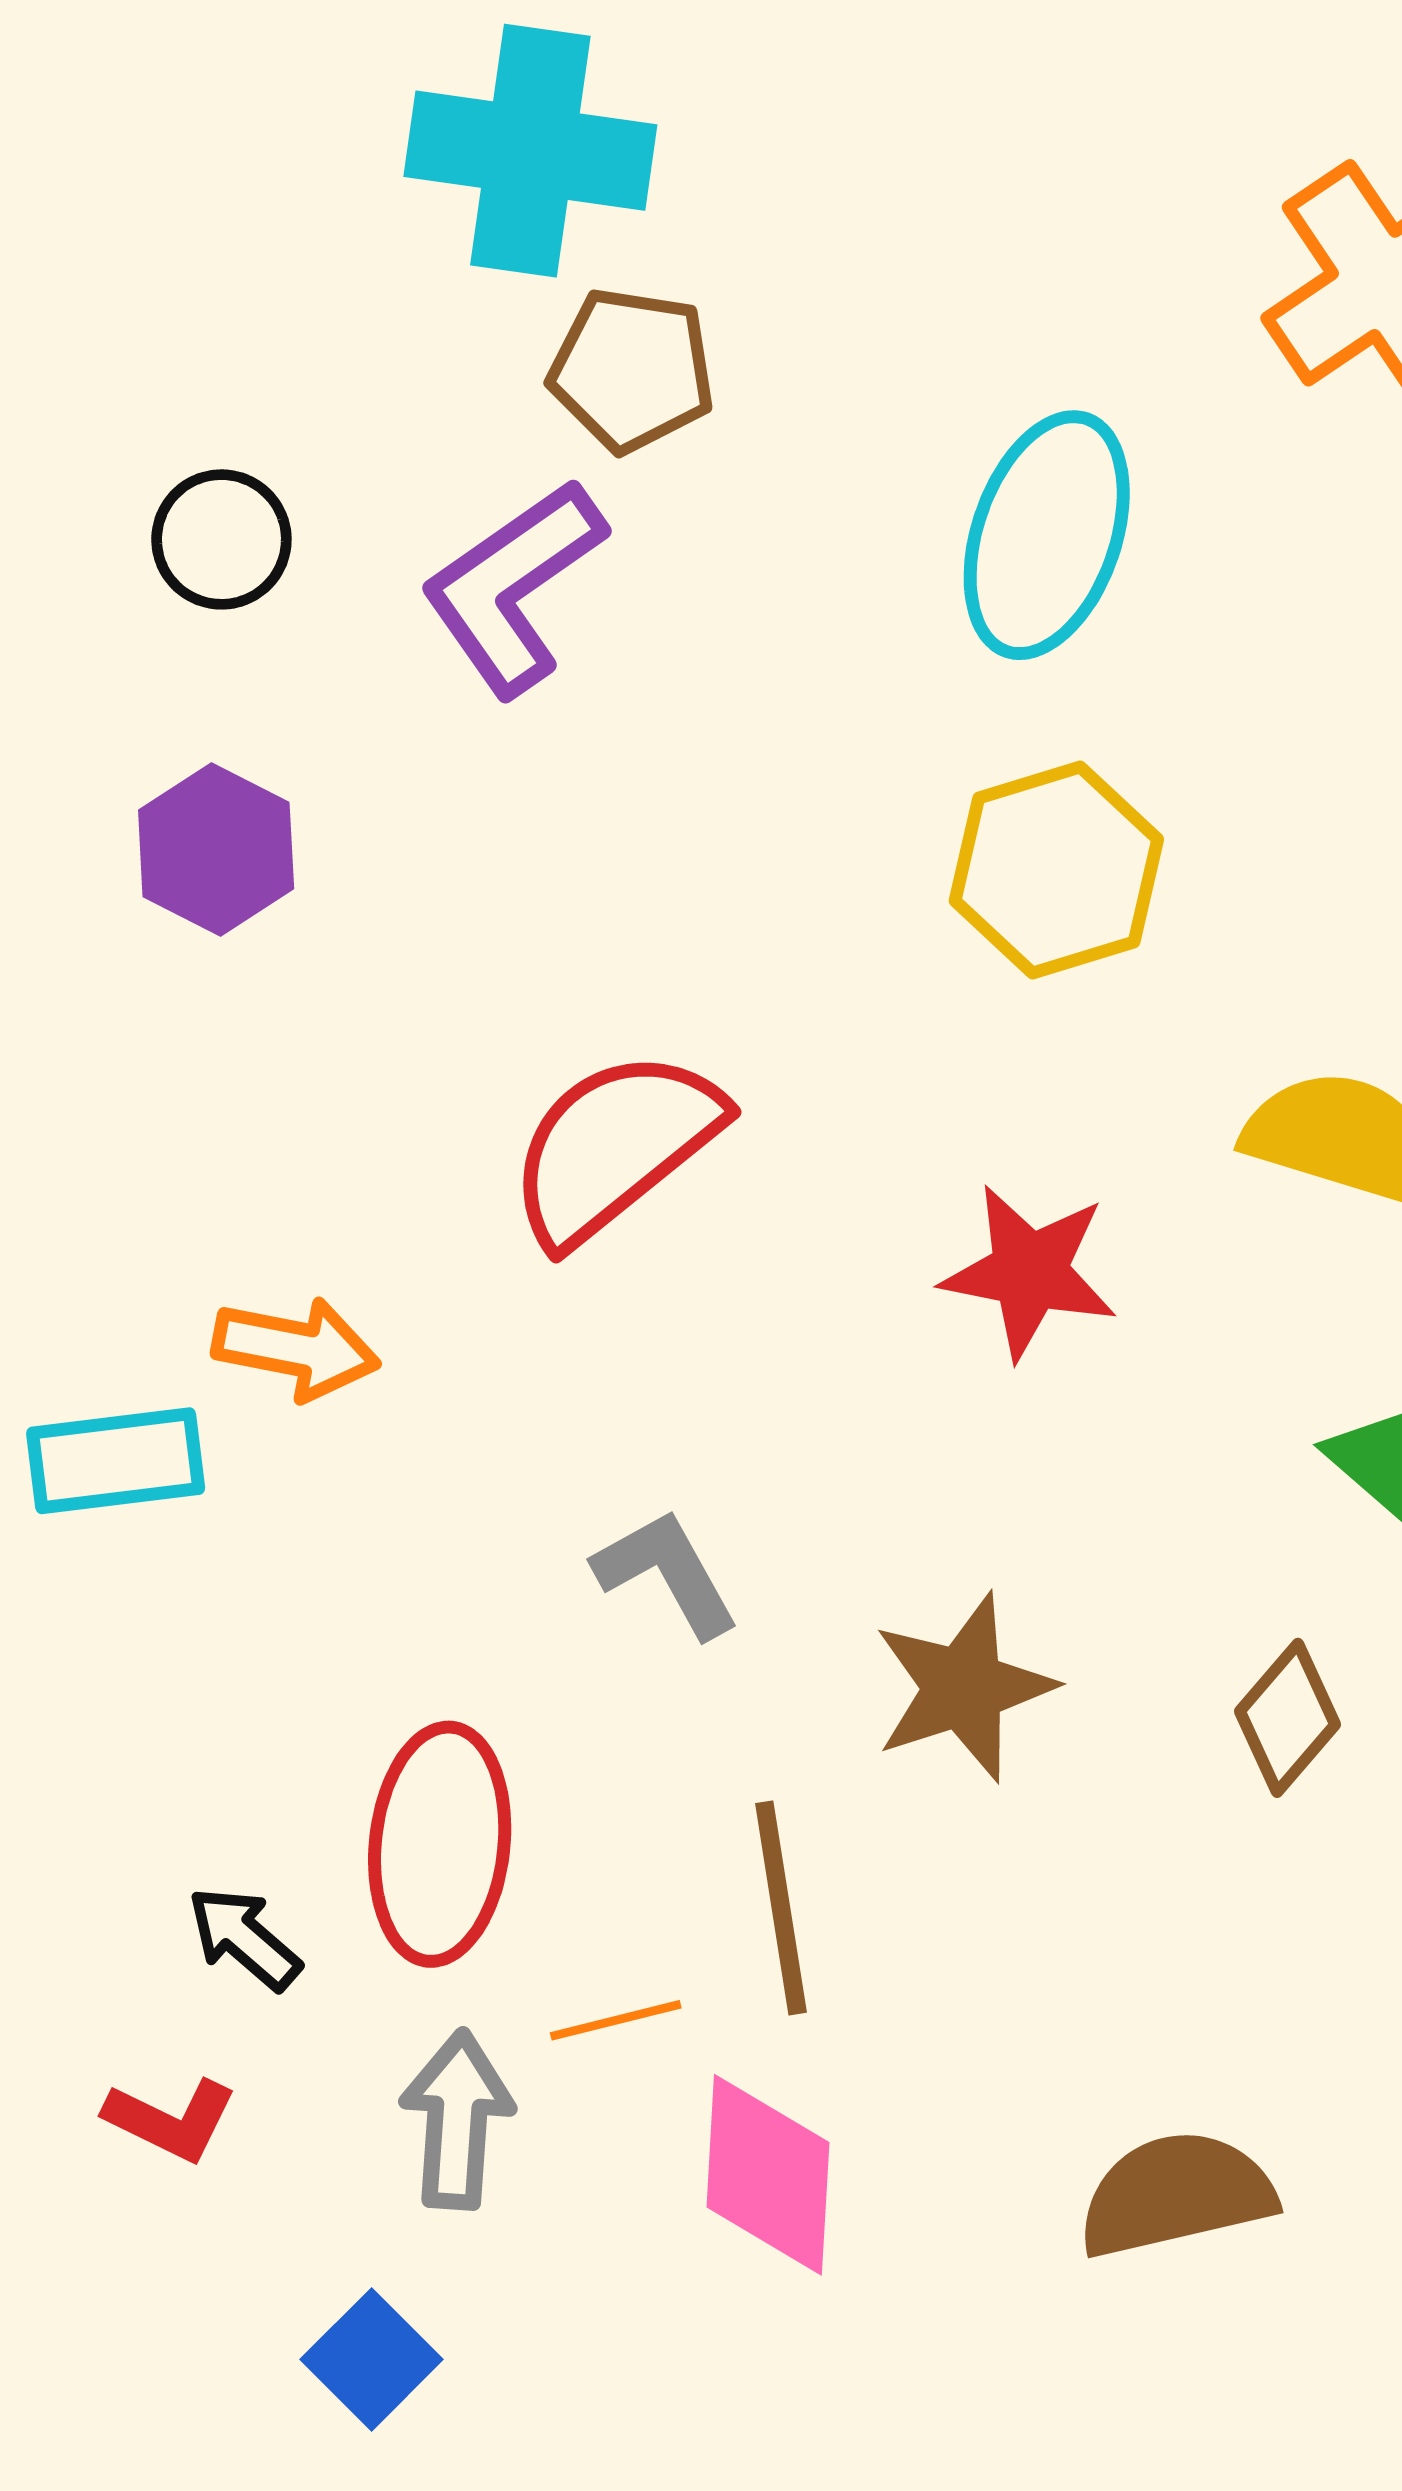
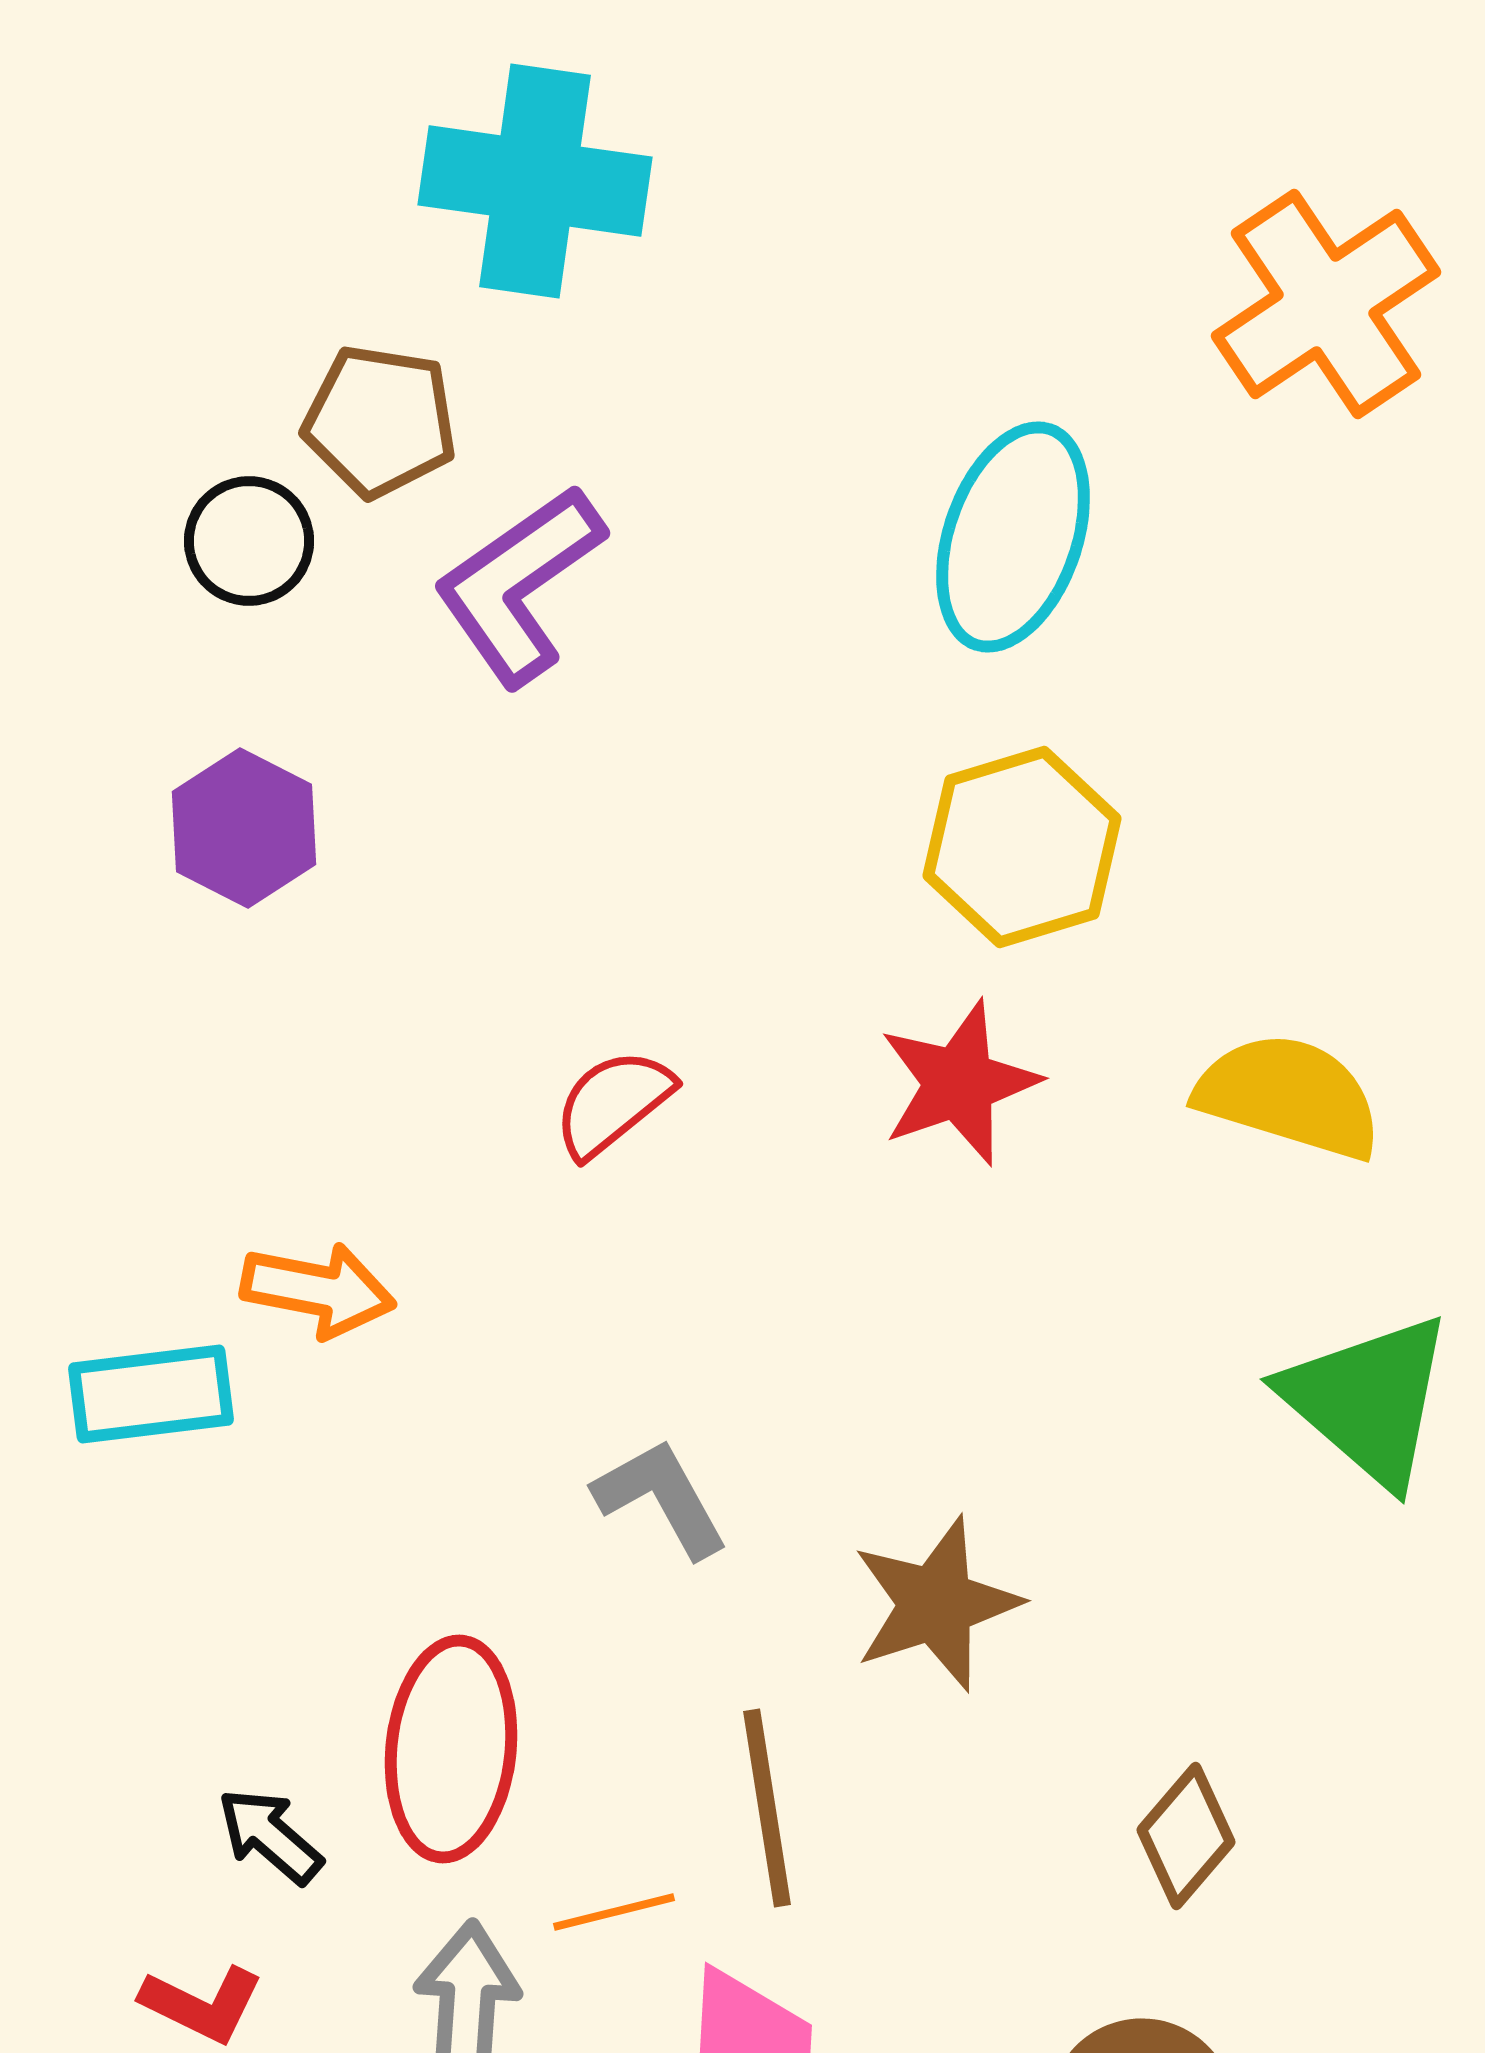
brown pentagon: (632, 370) -> (380, 421), moved
red semicircle: (615, 1146) -> (613, 1103), size x0.6
red star: (1029, 1272) -> (959, 1083), moved, turned -30
brown diamond: (1288, 1718) -> (1186, 1836), moved

